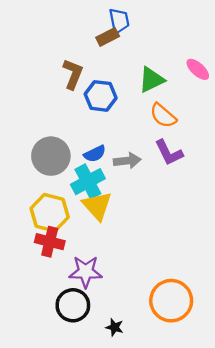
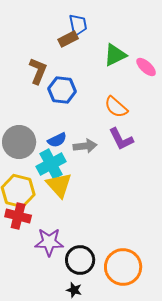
green triangle: (152, 80) -> (115, 55), moved
black circle: (73, 305) -> (80, 260), moved

